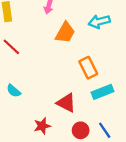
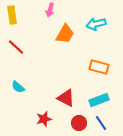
orange rectangle: (88, 68) -> (99, 67), moved, turned -48
cyan rectangle: (103, 92) -> (99, 100), moved

